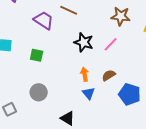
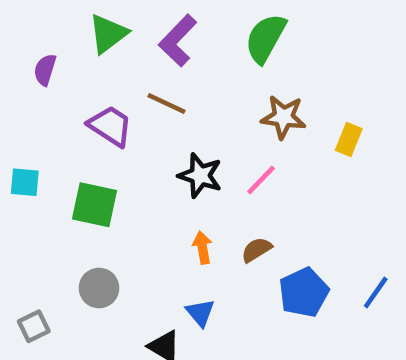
green square: (37, 55) -> (94, 205), size x1.5
blue triangle: (89, 93) -> (200, 313), moved
blue pentagon: (130, 94) -> (304, 292), turned 30

